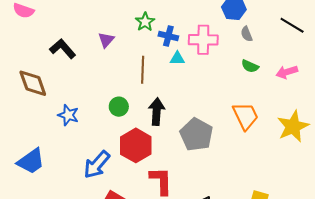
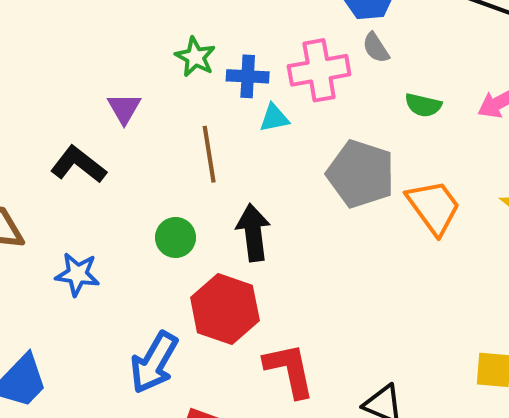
gray semicircle: (247, 34) -> (376, 48), moved
black L-shape: (63, 49) -> (78, 165), moved
gray pentagon: (196, 135) -> (361, 174), moved

